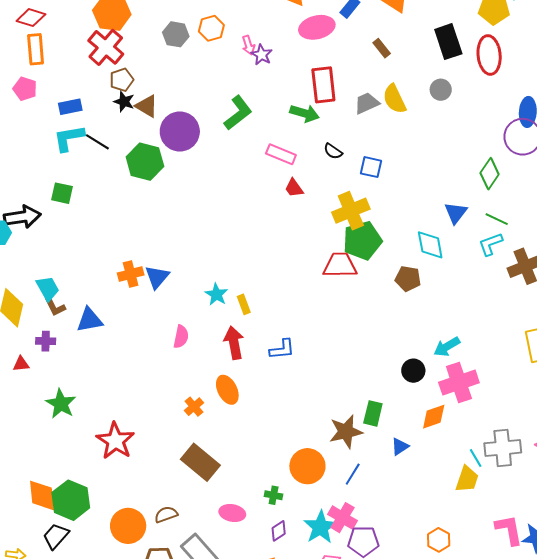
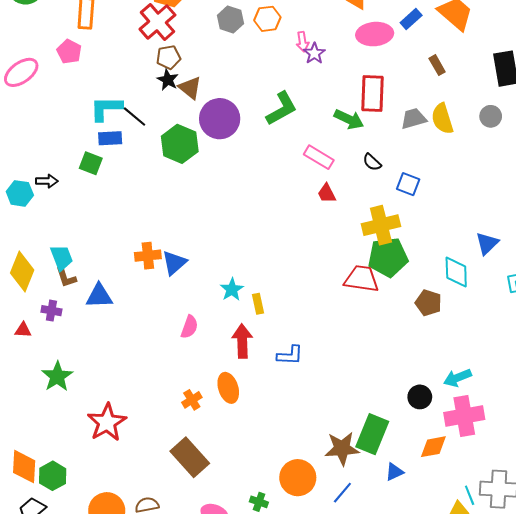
blue rectangle: (70, 107) -> (110, 138), moved
black arrow: (22, 217) -> (47, 181), size x0.6
green rectangle: (373, 413) -> (372, 434), size x1.5
green hexagon: (71, 500) -> (53, 476), size x0.7

